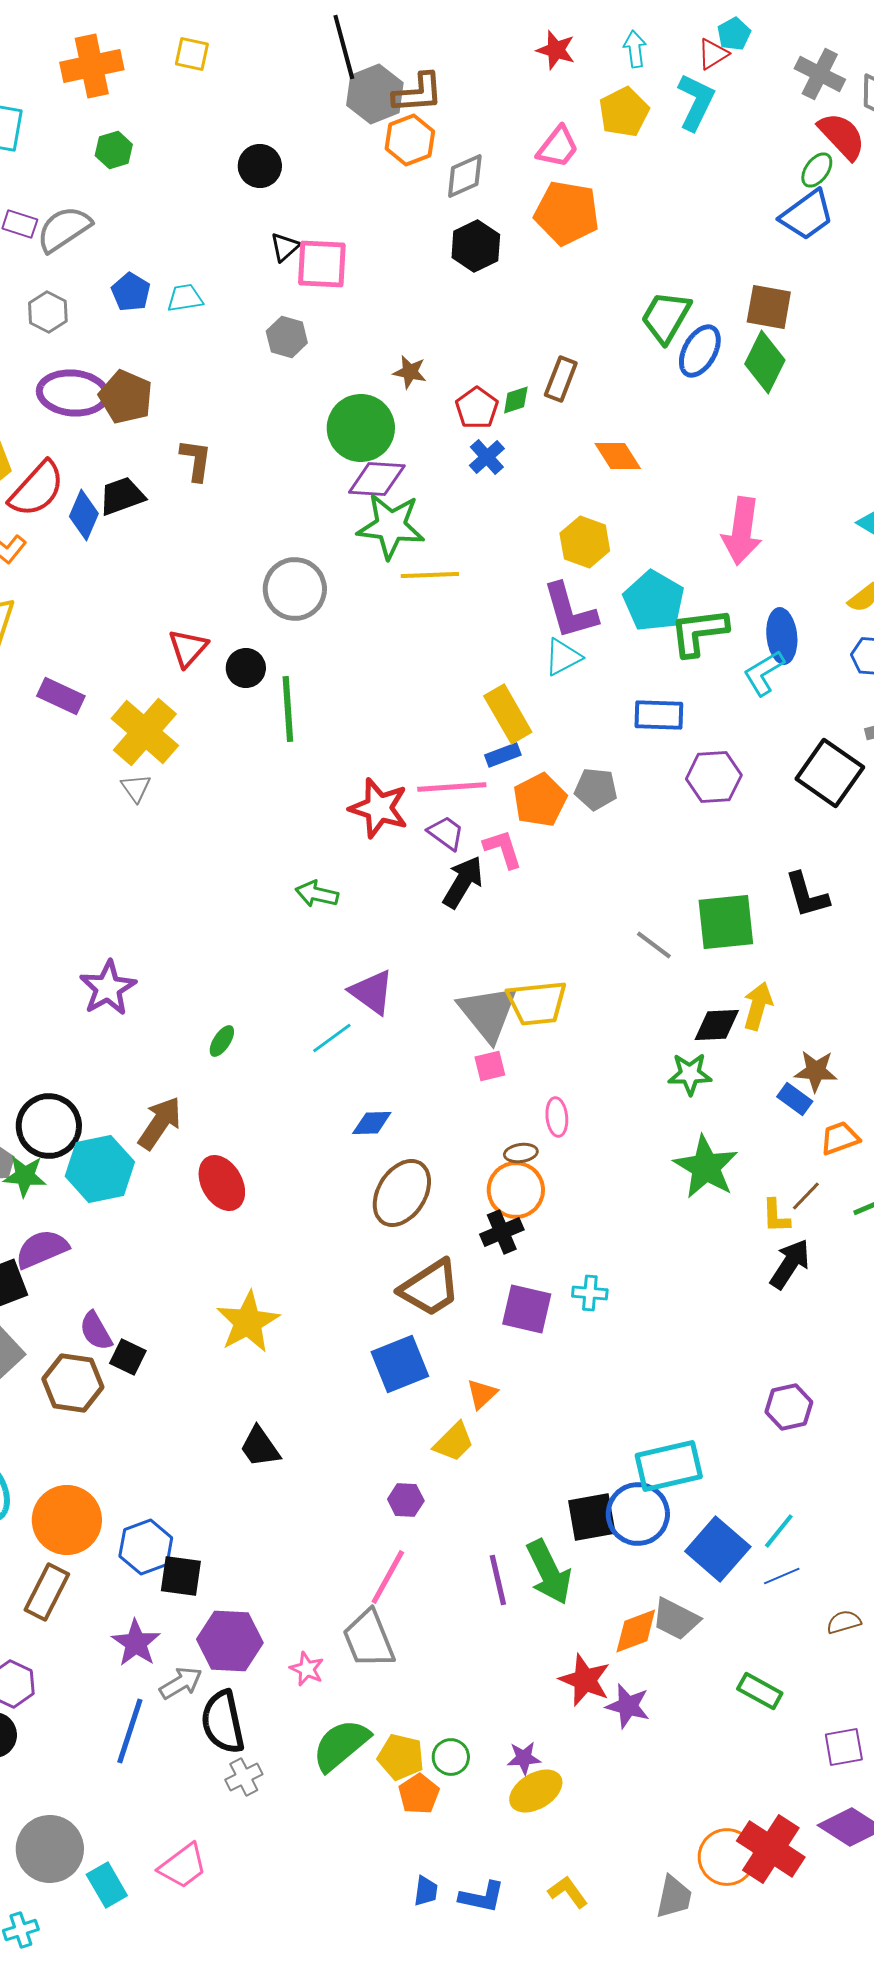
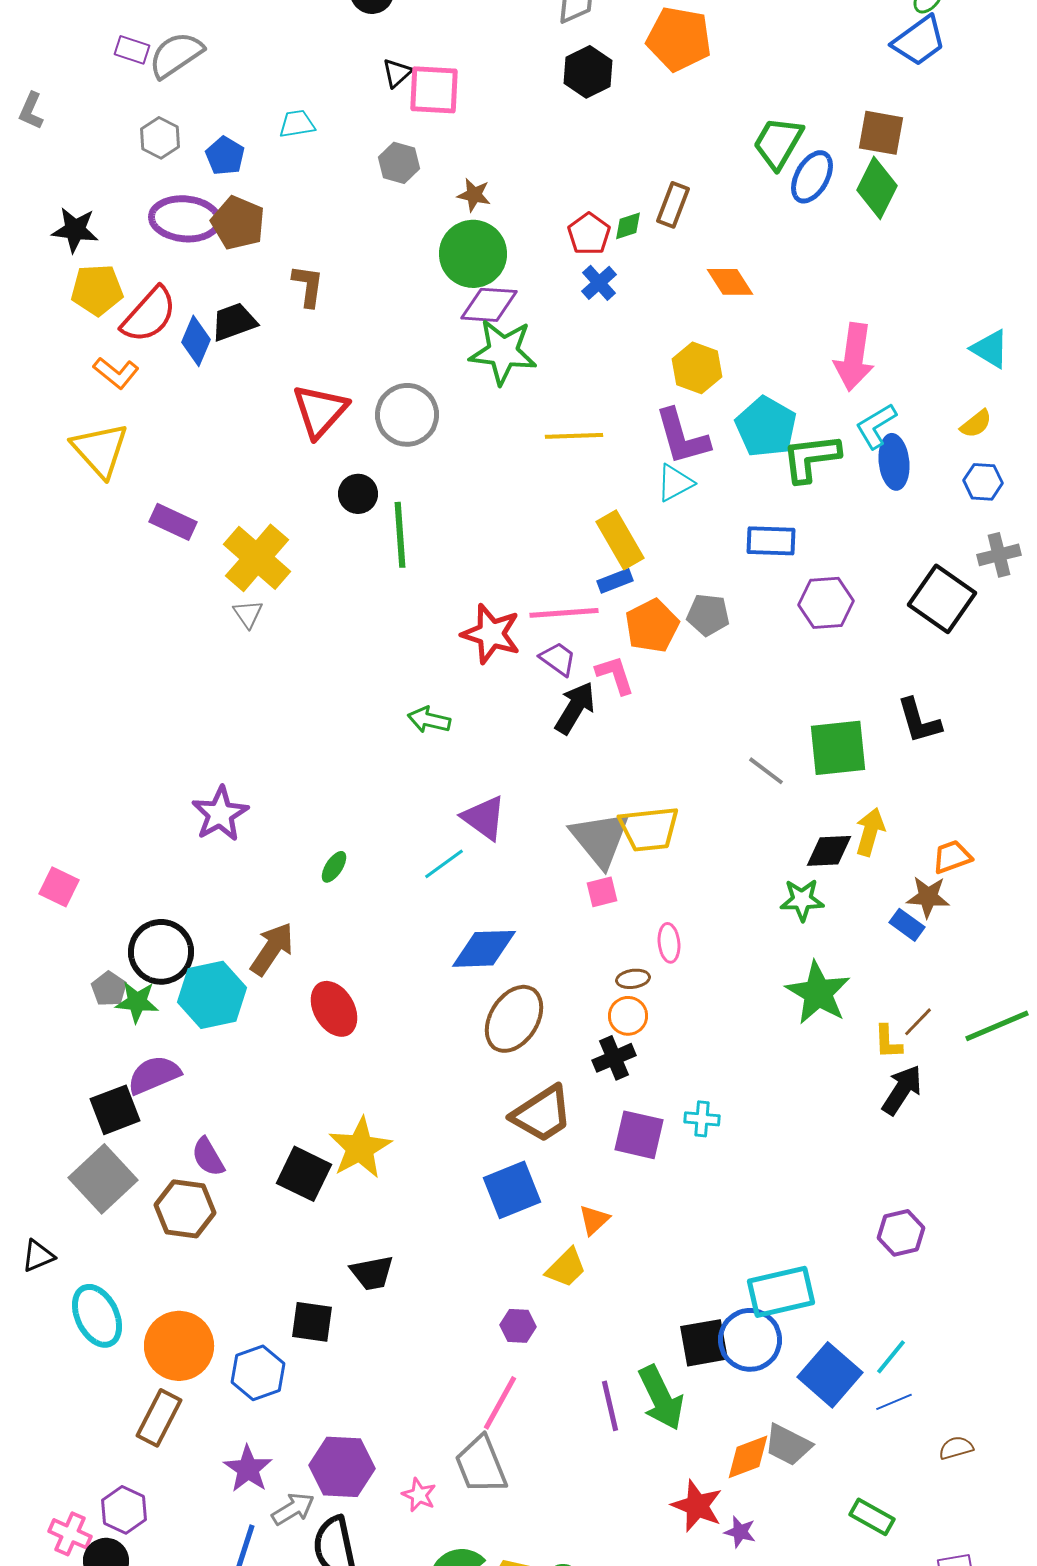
blue pentagon: (131, 292) -> (225, 156), moved
brown star: (410, 372) -> (474, 195), moved
yellow line: (430, 575) -> (574, 436), moved
red triangle: (188, 648) -> (320, 411), moved, size x1.4
cyan L-shape: (764, 673) -> (876, 426), moved
blue diamond: (372, 1123) -> (484, 949), size x1.6
orange trapezoid: (840, 1138) -> (952, 857), moved
orange circle: (516, 1190) -> (628, 1016), size x0.7
black square: (128, 1357) -> (304, 1174), moved, size x1.5
black trapezoid: (260, 1447) -> (372, 1273), turned -66
black square: (181, 1576) -> (312, 1322), moved
purple star: (628, 1706) -> (740, 1532), size x0.7

